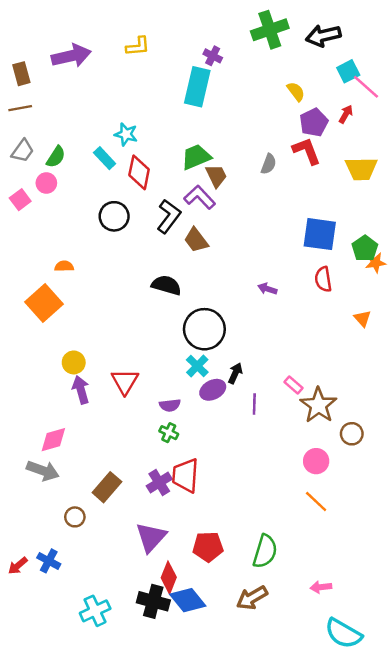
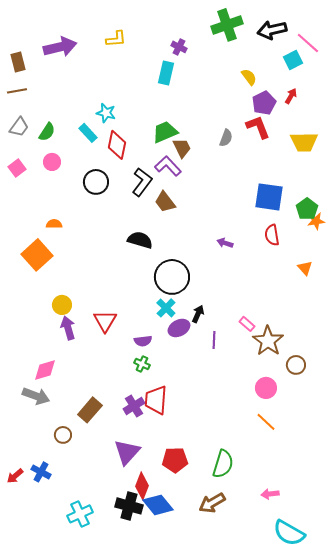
cyan rectangle: (197, 87) -> (166, 73), size x0.7
pink line: (366, 87) -> (308, 43), moved
pink circle: (46, 183) -> (52, 162), moved

